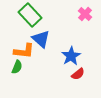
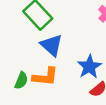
orange L-shape: (24, 51) -> (45, 77), moved

